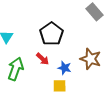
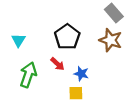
brown star: (91, 59) -> (111, 40), moved

